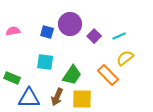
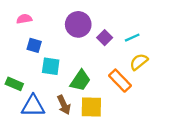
pink semicircle: (13, 31) -> (24, 19), moved
blue square: (47, 32) -> (34, 45), moved
brown arrow: (57, 97) -> (64, 105), turned -48

